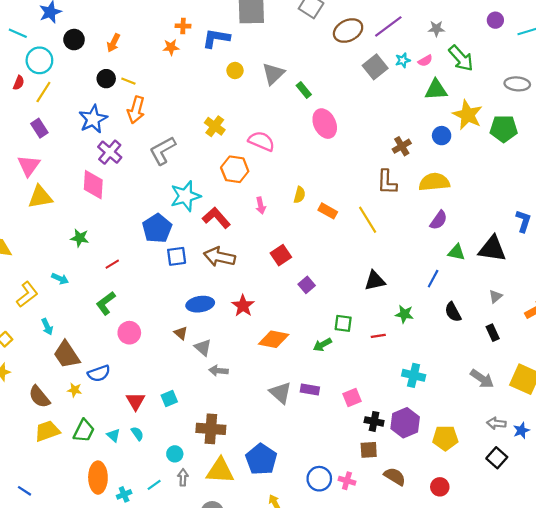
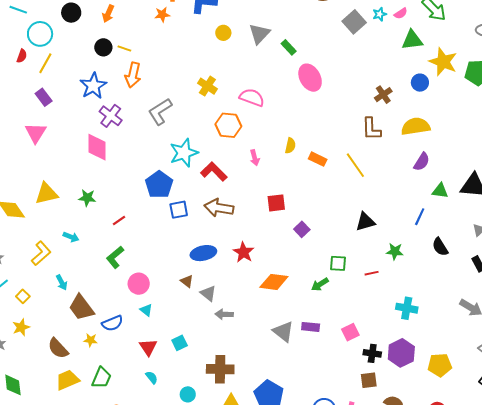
yellow triangle: (40, 197) -> (46, 193), moved
red square: (281, 255) -> (276, 203), turned 30
cyan triangle: (113, 435) -> (146, 310), moved

